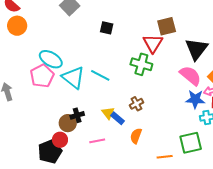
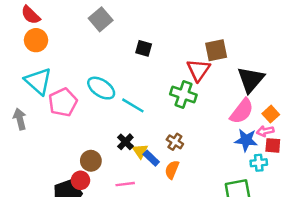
cyan ellipse: (51, 59) -> (101, 88), moved
pink semicircle: (190, 76) -> (242, 111), turned 85
cyan triangle: (73, 78) -> (38, 81), moved
brown cross: (136, 104) -> (175, 142), turned -32
black cross: (77, 115) -> (125, 142), moved, turned -32
orange semicircle: (136, 136) -> (172, 170), moved

